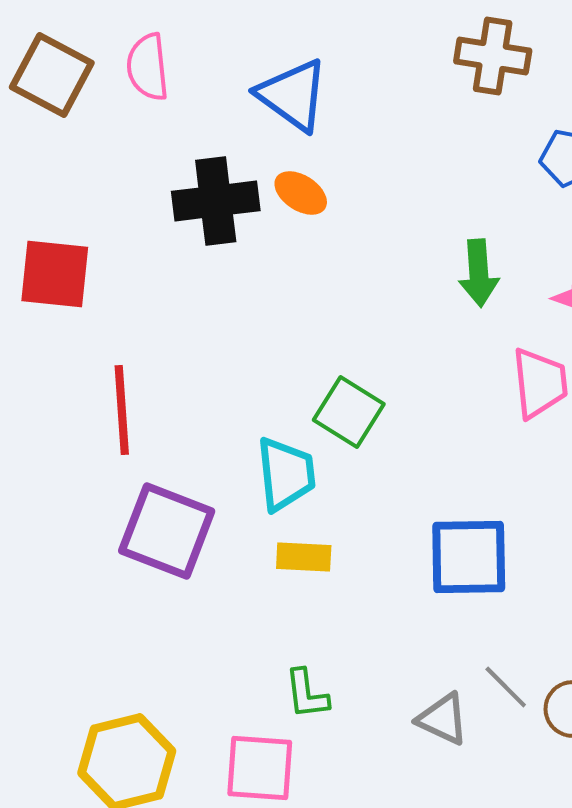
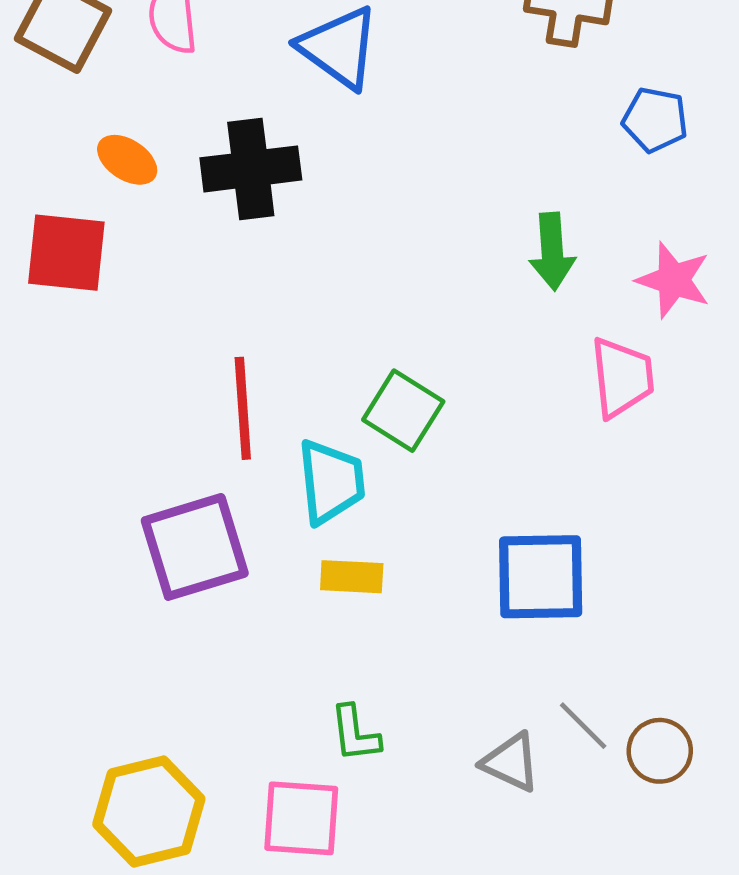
orange ellipse: (301, 193) -> (127, 160), moved
red line: (122, 410) -> (243, 408), moved
purple square: (167, 531) -> (195, 547), turned -38

